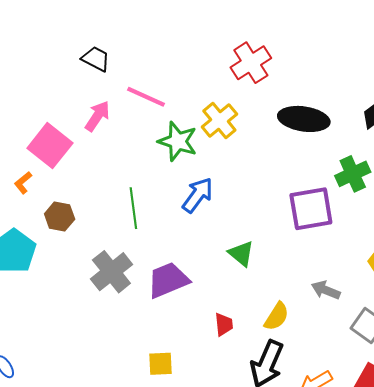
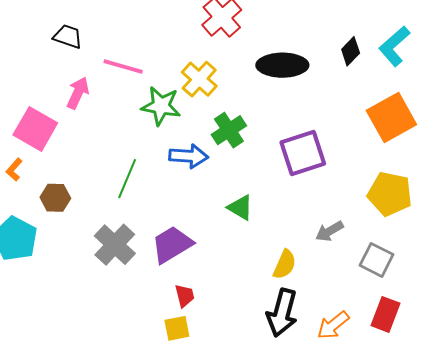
green cross: (353, 174) -> (229, 130), moved
blue arrow: (198, 195) -> (189, 156), turned 66
green line: (133, 208) -> (127, 179), turned 39
gray arrow: (326, 290) -> (329, 231), turned -44
red trapezoid: (224, 324) -> (185, 296), moved

